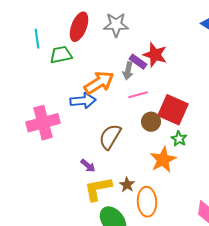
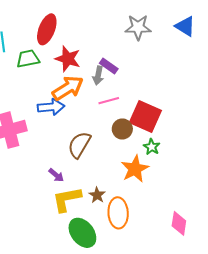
gray star: (116, 25) -> (138, 27), moved
red star: (155, 55) -> (68, 59), moved

